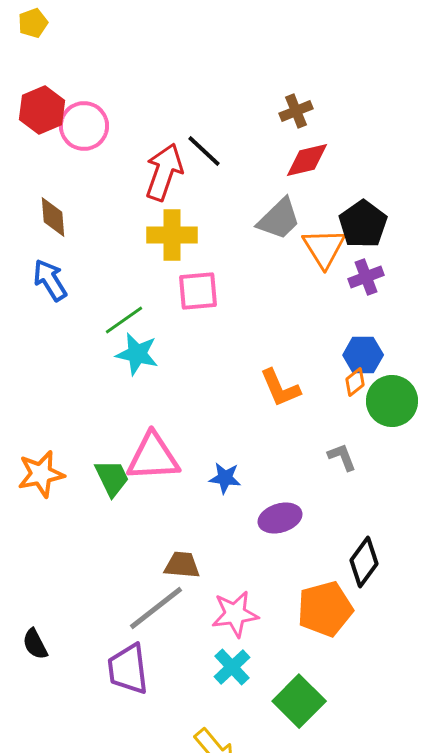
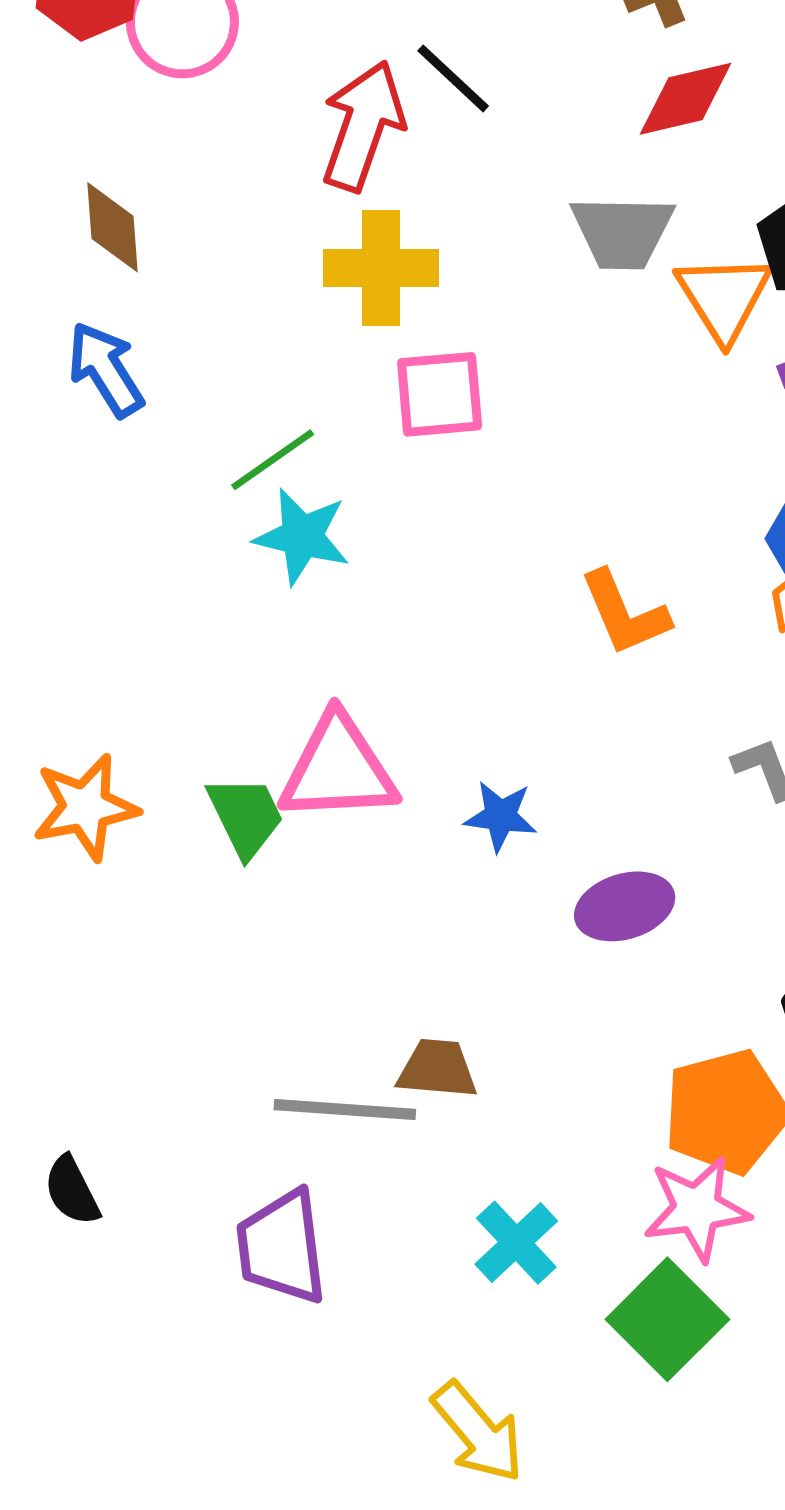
gray trapezoid: (279, 219) -> (622, 232), turned 45
brown trapezoid: (182, 565) -> (437, 1069), moved
gray line: (156, 608) -> (345, 1109), turned 42
pink star: (235, 614) -> (697, 1209), moved

